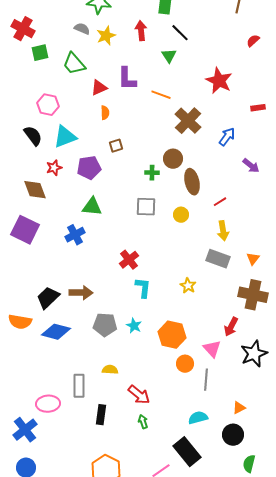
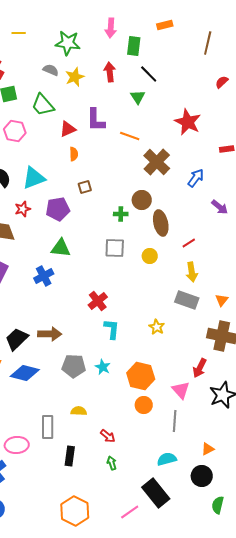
pink hexagon: (48, 105) -> (15, 131), moved
orange circle: (185, 364) -> (144, 405), moved
red arrow: (139, 395) -> (108, 436), size x0.7

